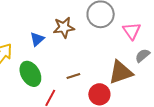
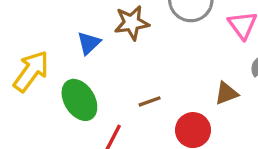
brown triangle: (121, 72) -> (226, 93), size x0.6

